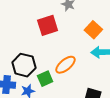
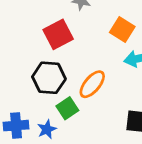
black hexagon: (24, 65) -> (49, 78), moved

